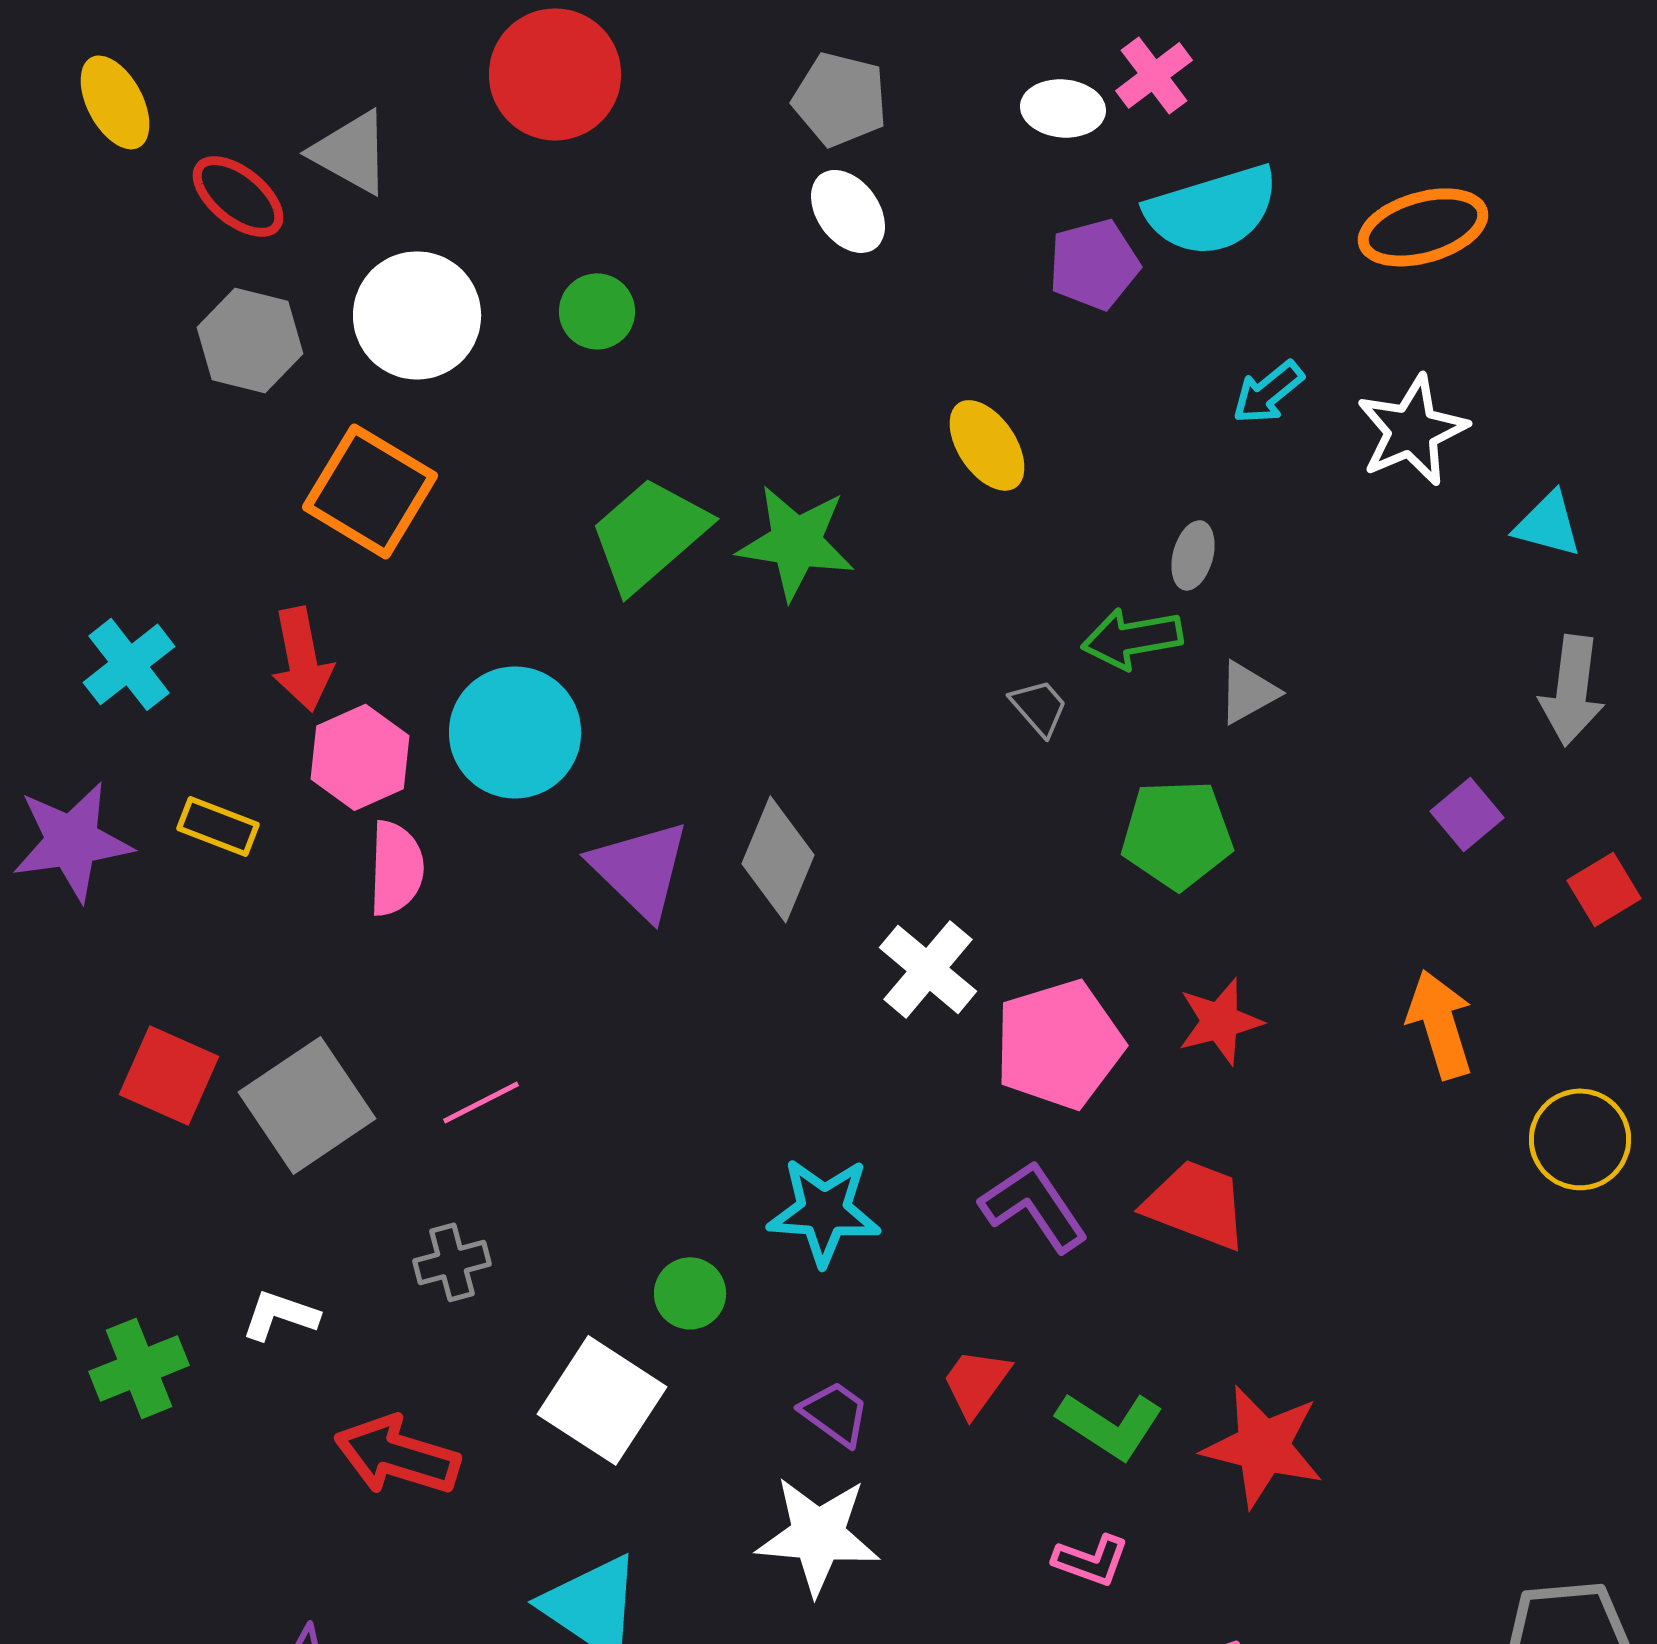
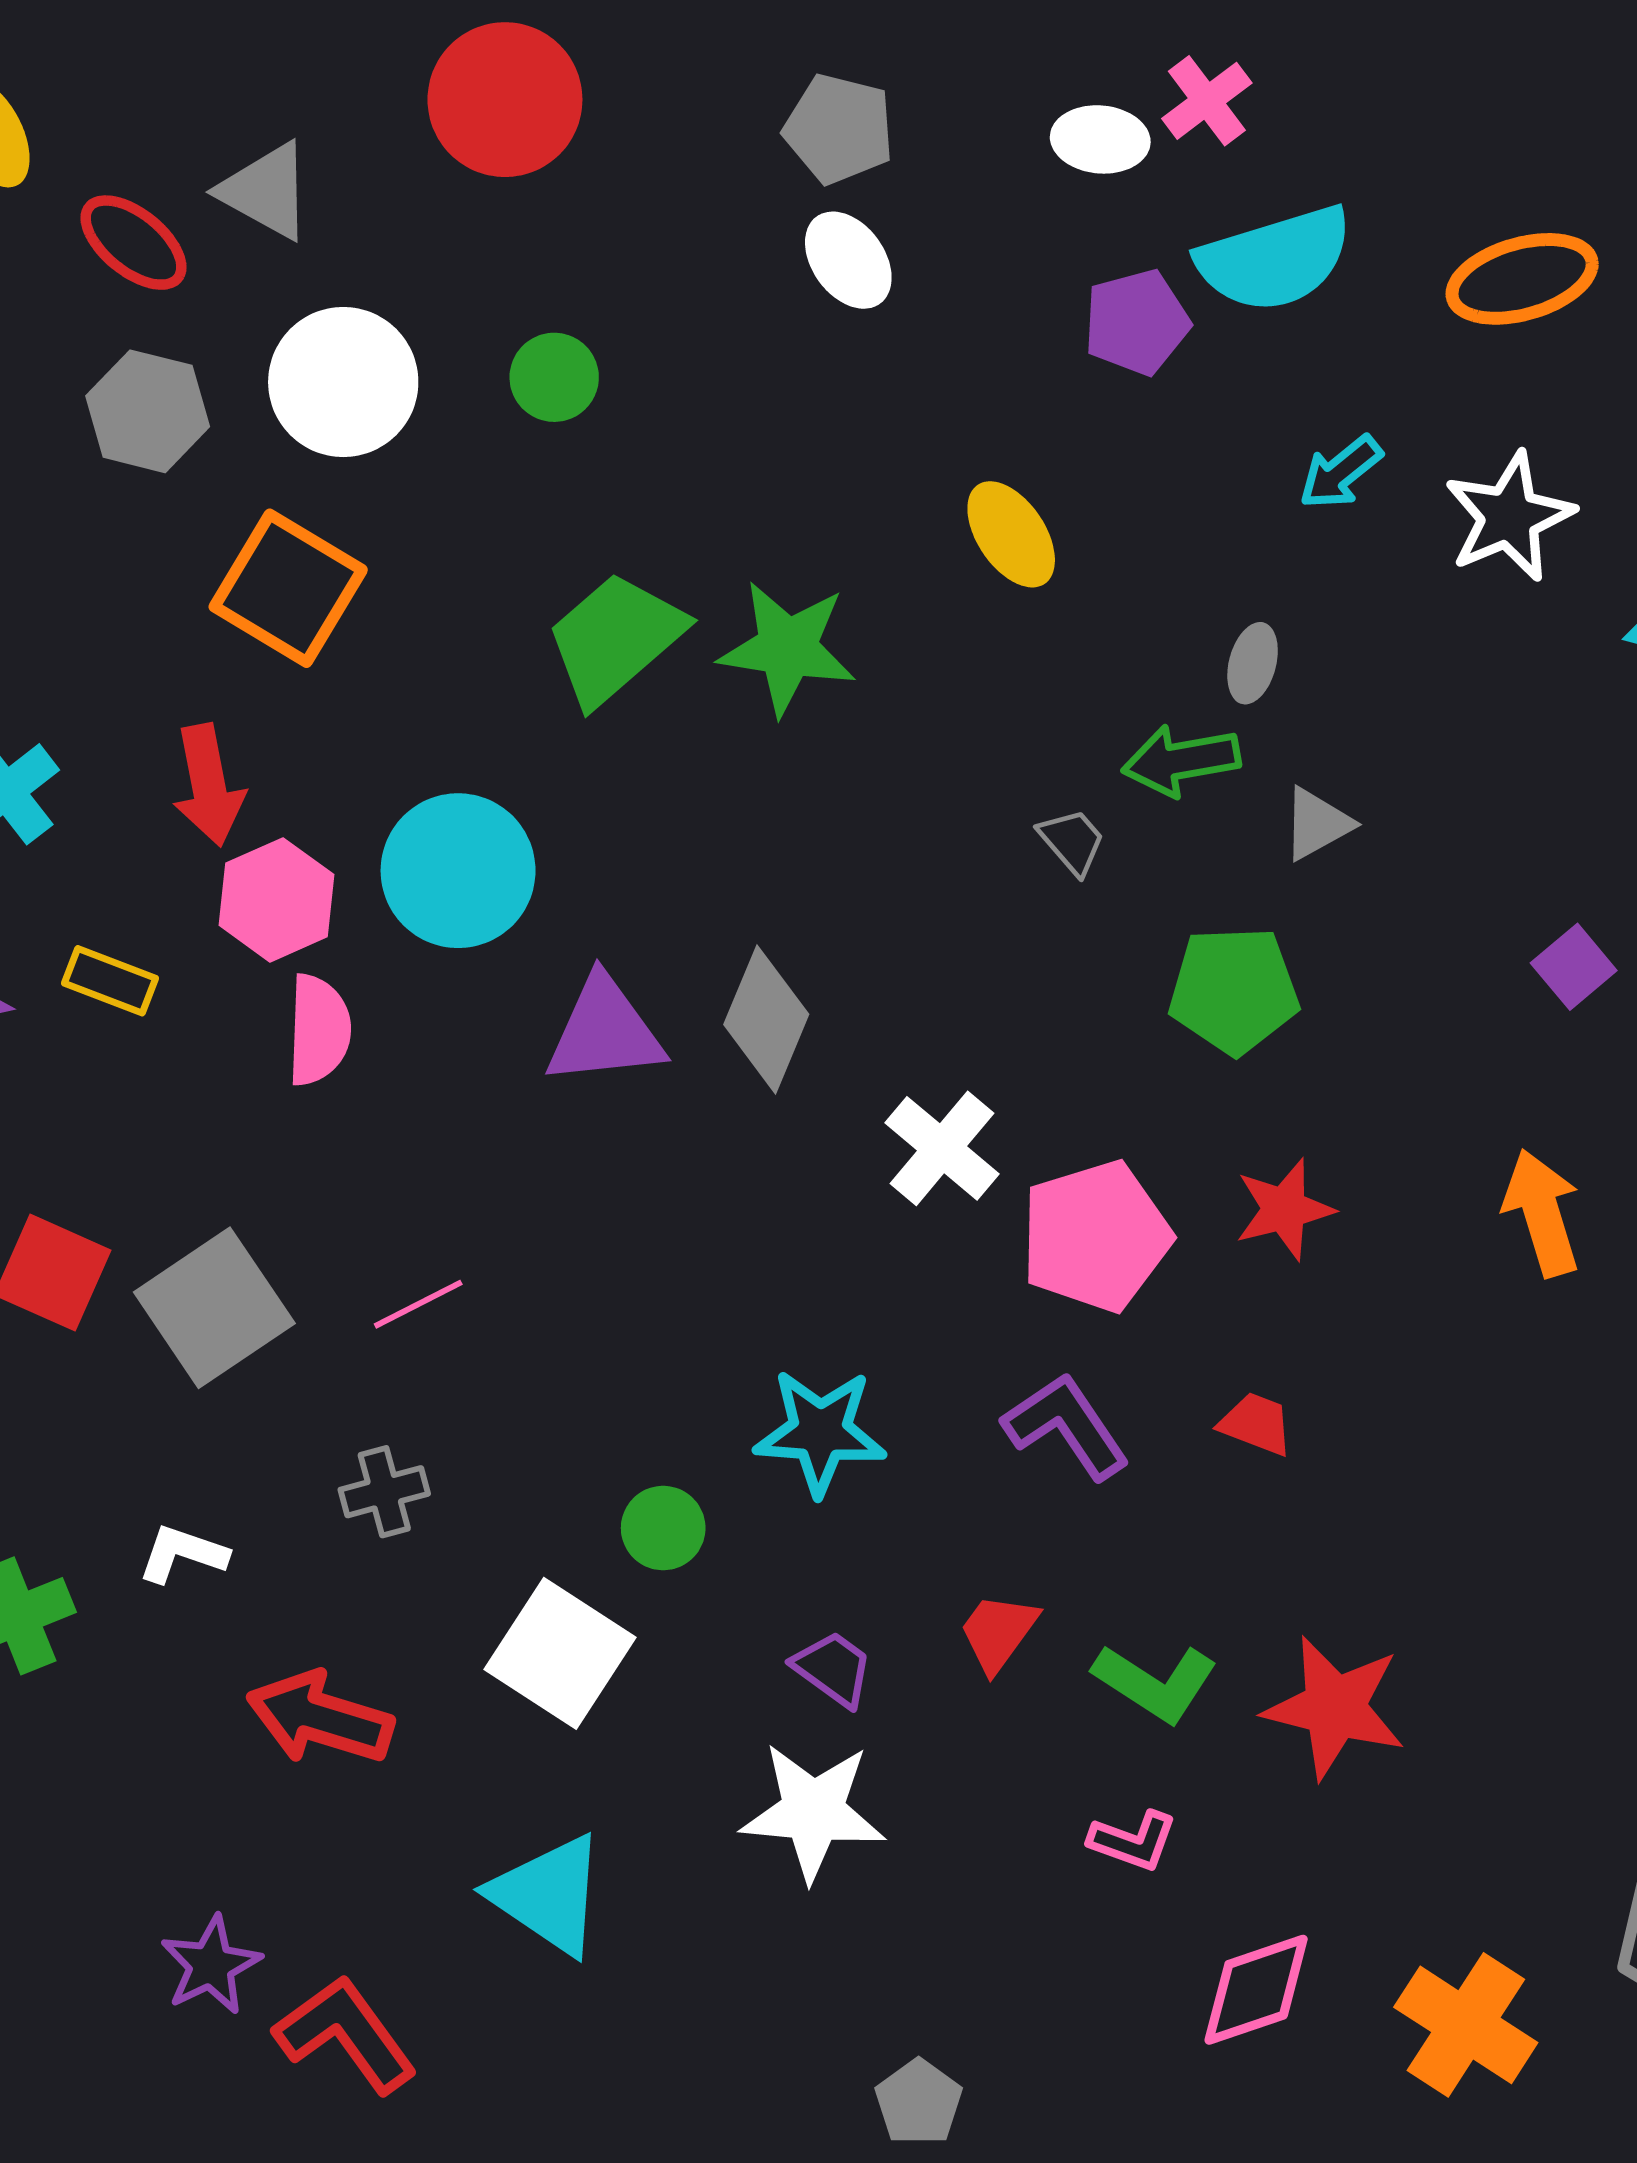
purple triangle: (640, 869) -> (605, 1031), turned -50
red trapezoid: (1196, 1204) -> (1256, 1424), size x0.6

